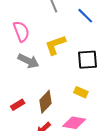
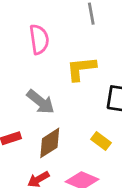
gray arrow: (28, 61) -> (41, 102), moved

